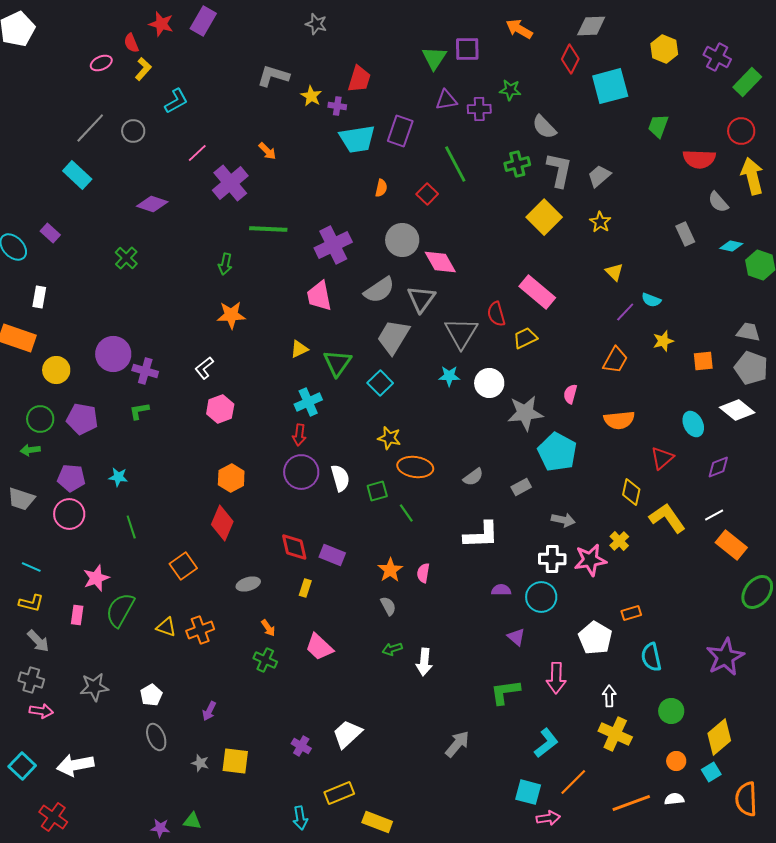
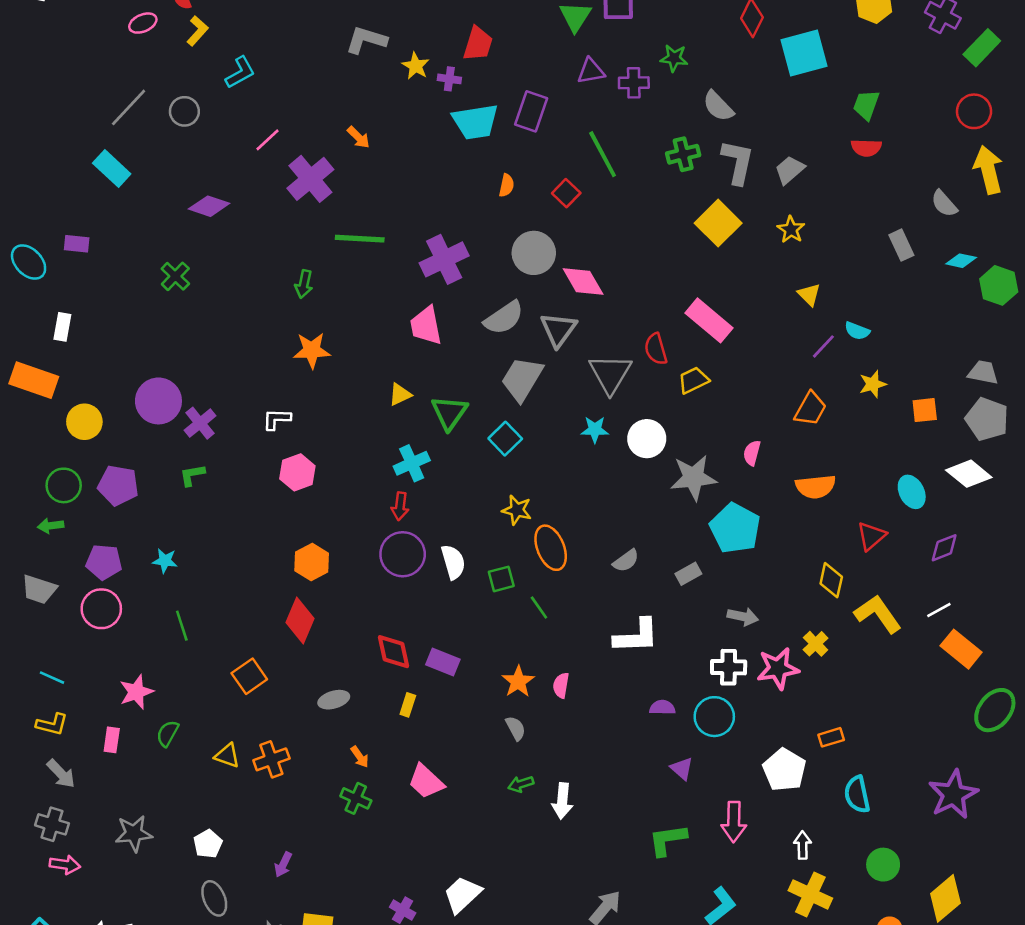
red semicircle: (699, 159) -> (866, 148), moved, size x0.7
purple rectangle: (50, 233) -> (77, 244), turned -36
white L-shape: (204, 368) -> (277, 419), turned 40
purple cross: (145, 371) -> (200, 423), turned 35
orange ellipse: (415, 467) -> (551, 548), turned 60
green semicircle: (120, 610) -> (168, 733), size x0.6

